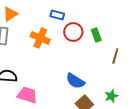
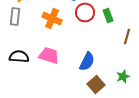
blue semicircle: (75, 81) -> (87, 62), turned -96
pink trapezoid: (27, 95) -> (49, 56), moved

